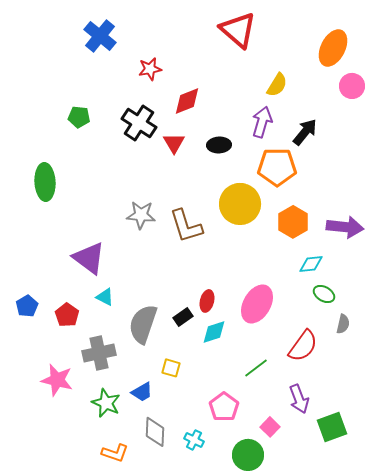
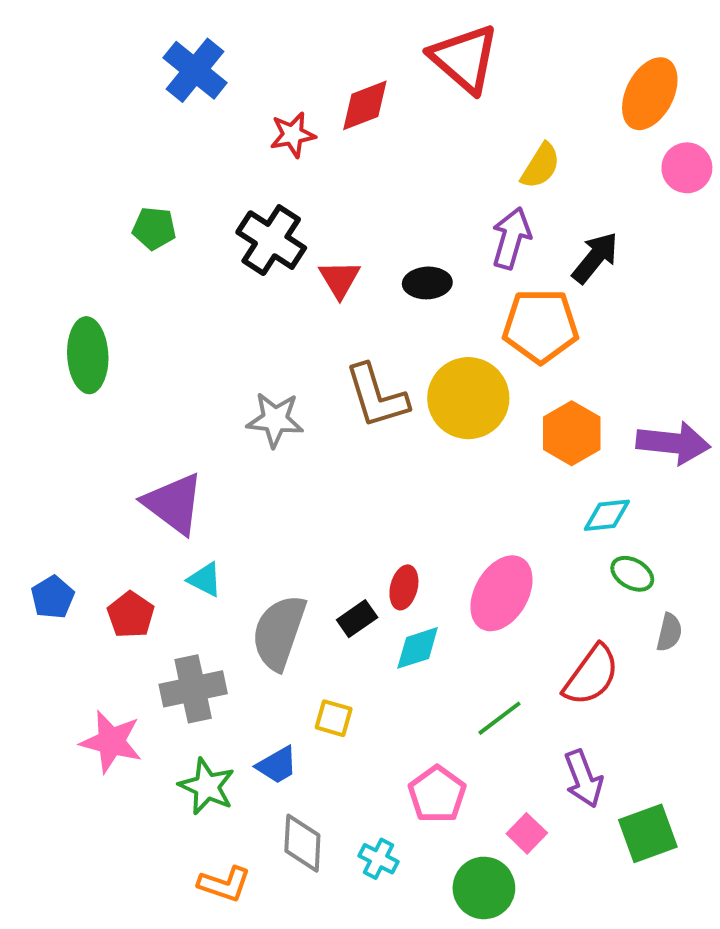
red diamond: (187, 101) -> (365, 105), moved
brown L-shape: (186, 226) -> (377, 396), moved

